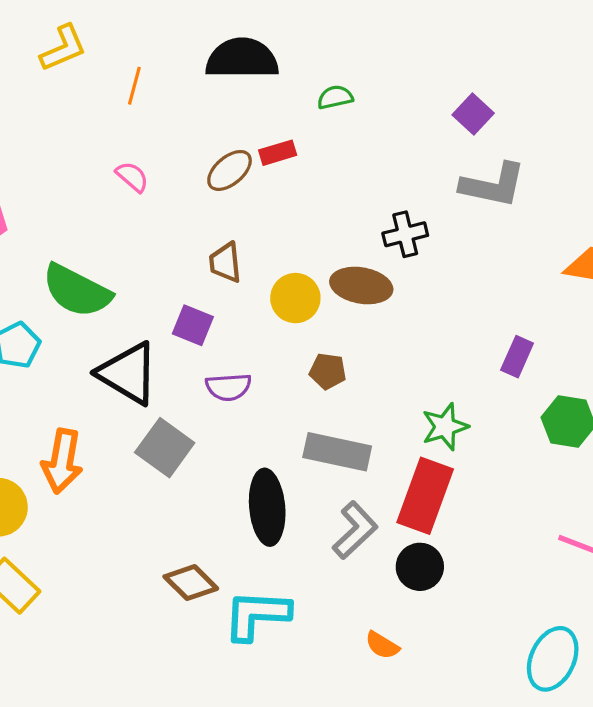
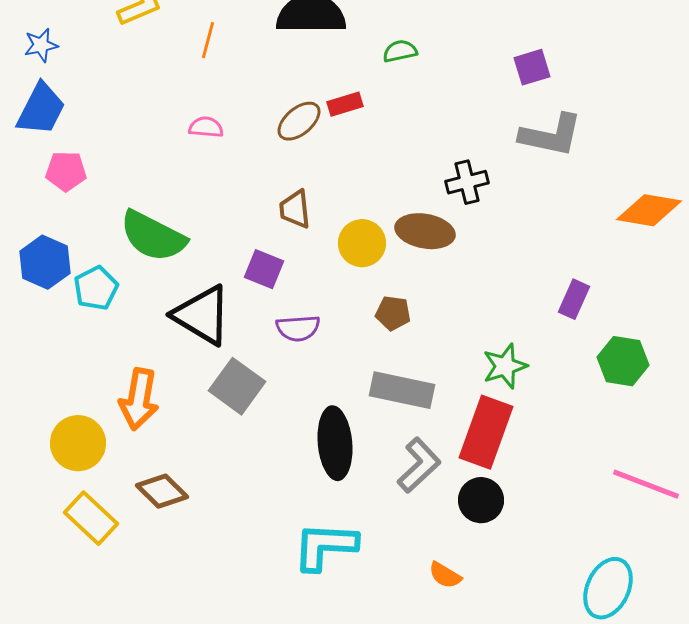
purple square: (473, 114) -> (532, 67), turned 30
pink semicircle: (132, 177) -> (206, 127), turned -36
brown diamond: (191, 583) -> (162, 491), moved

